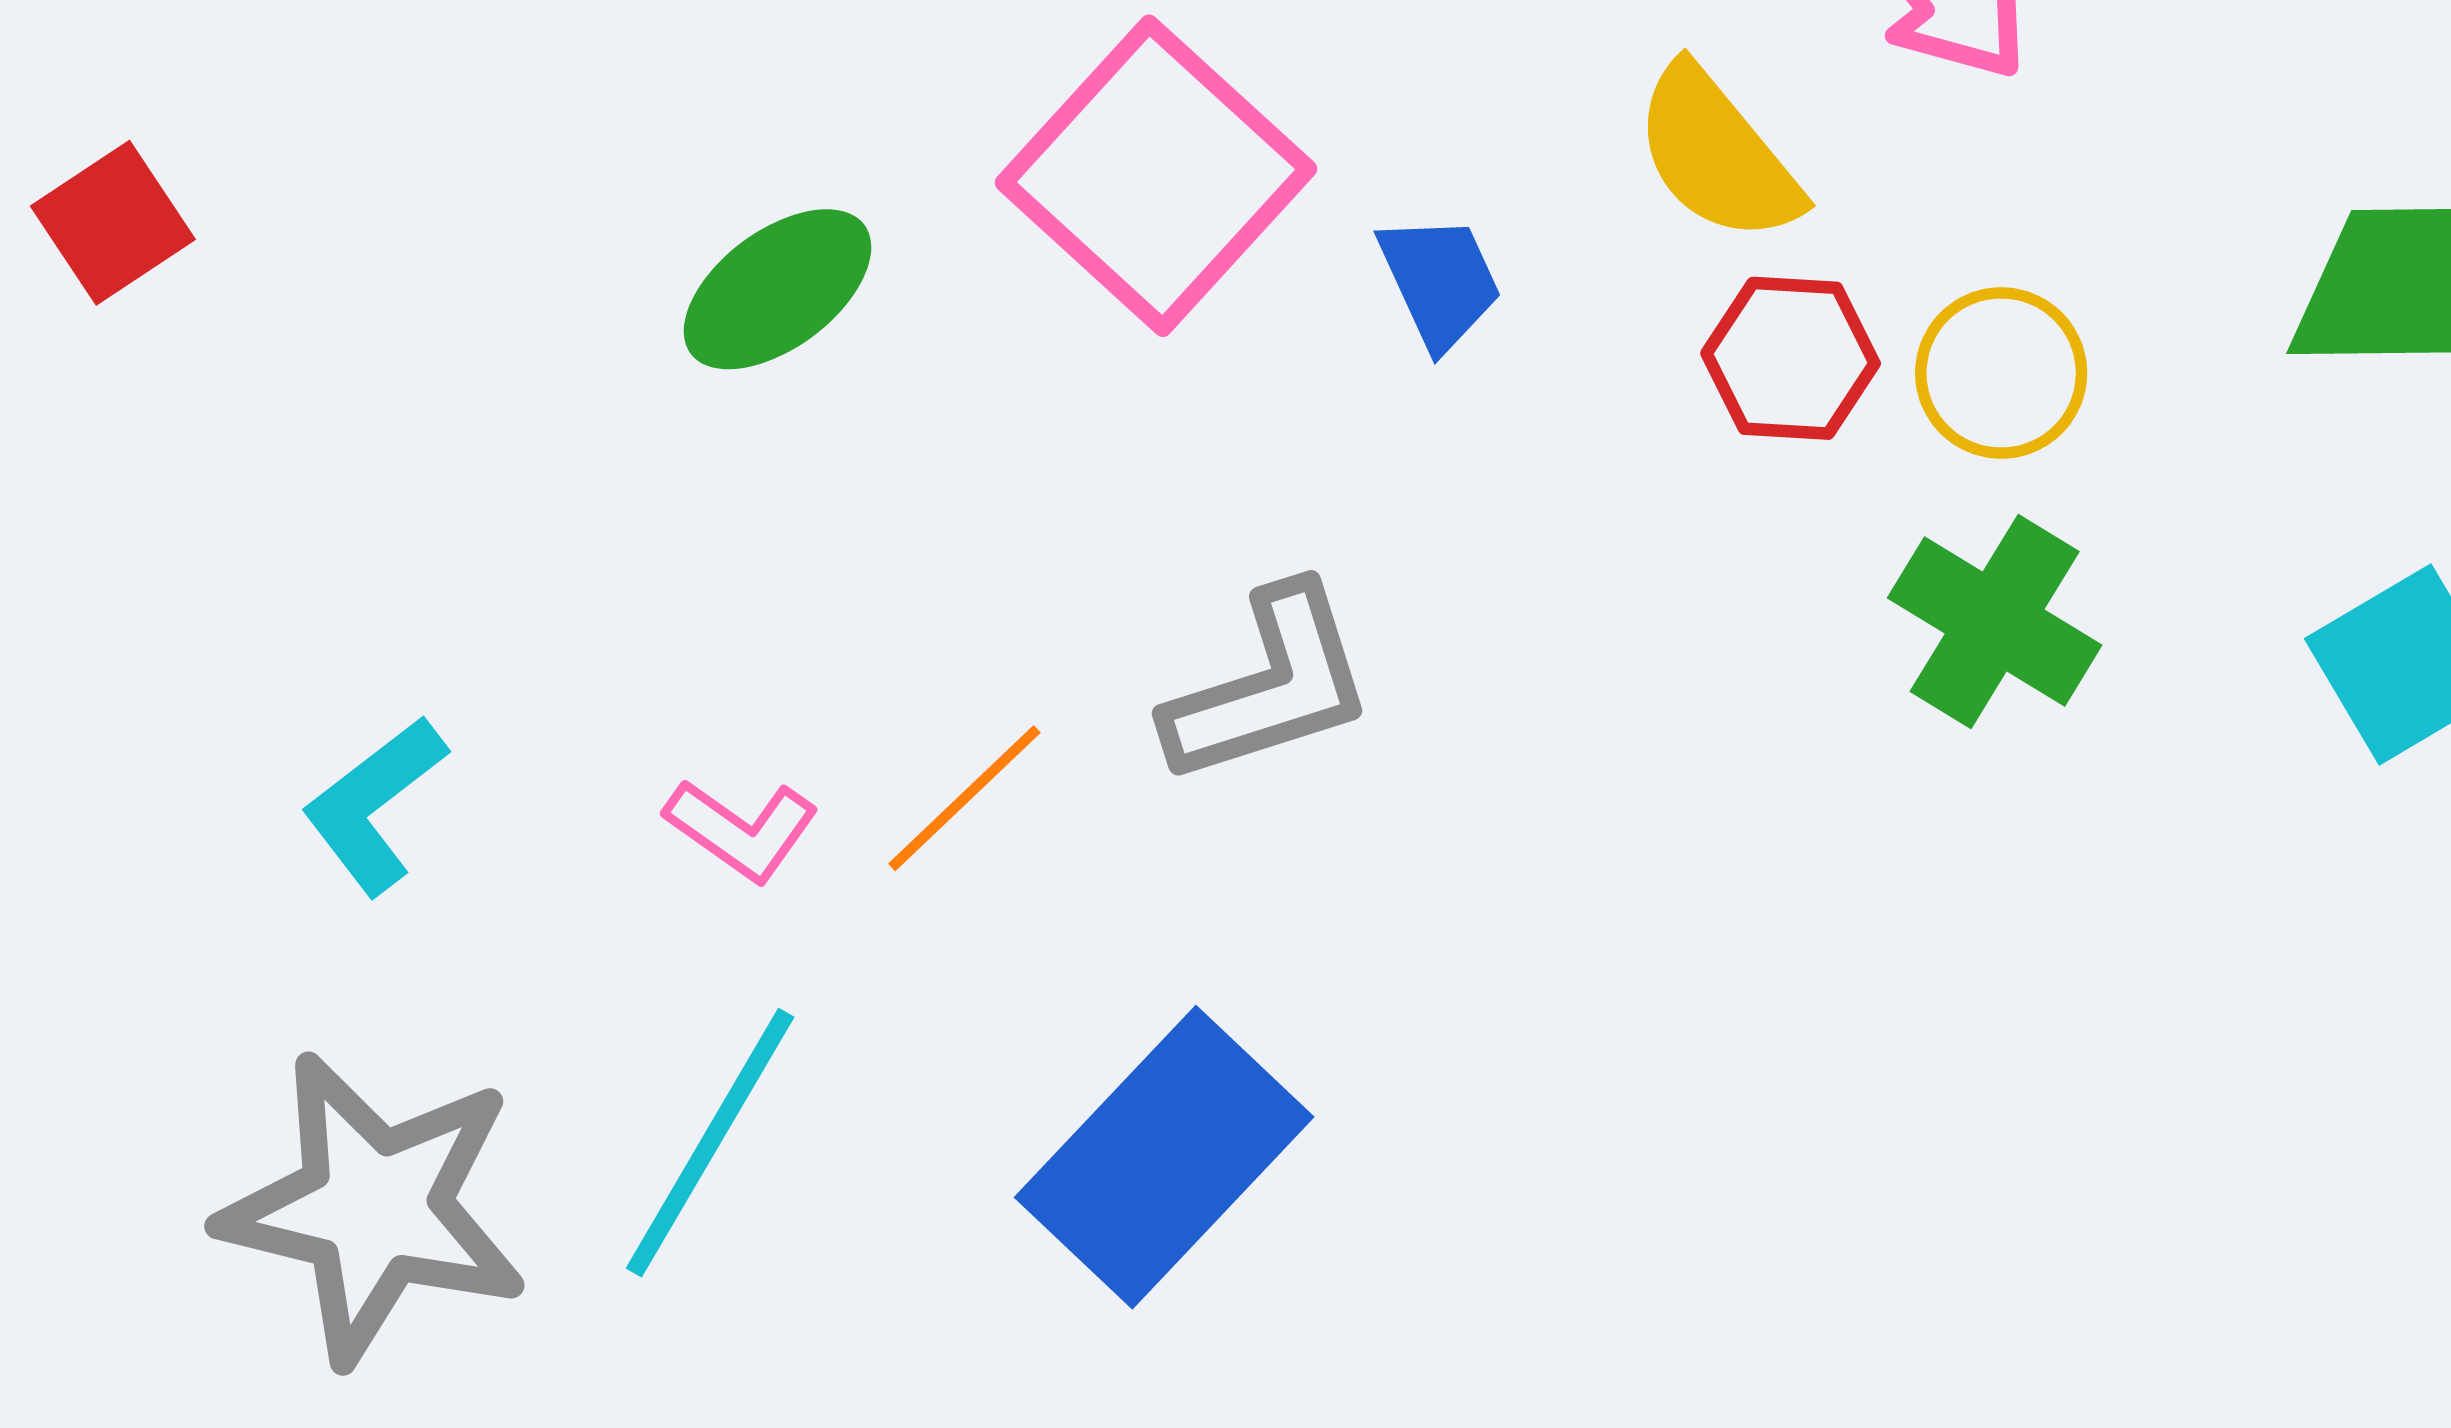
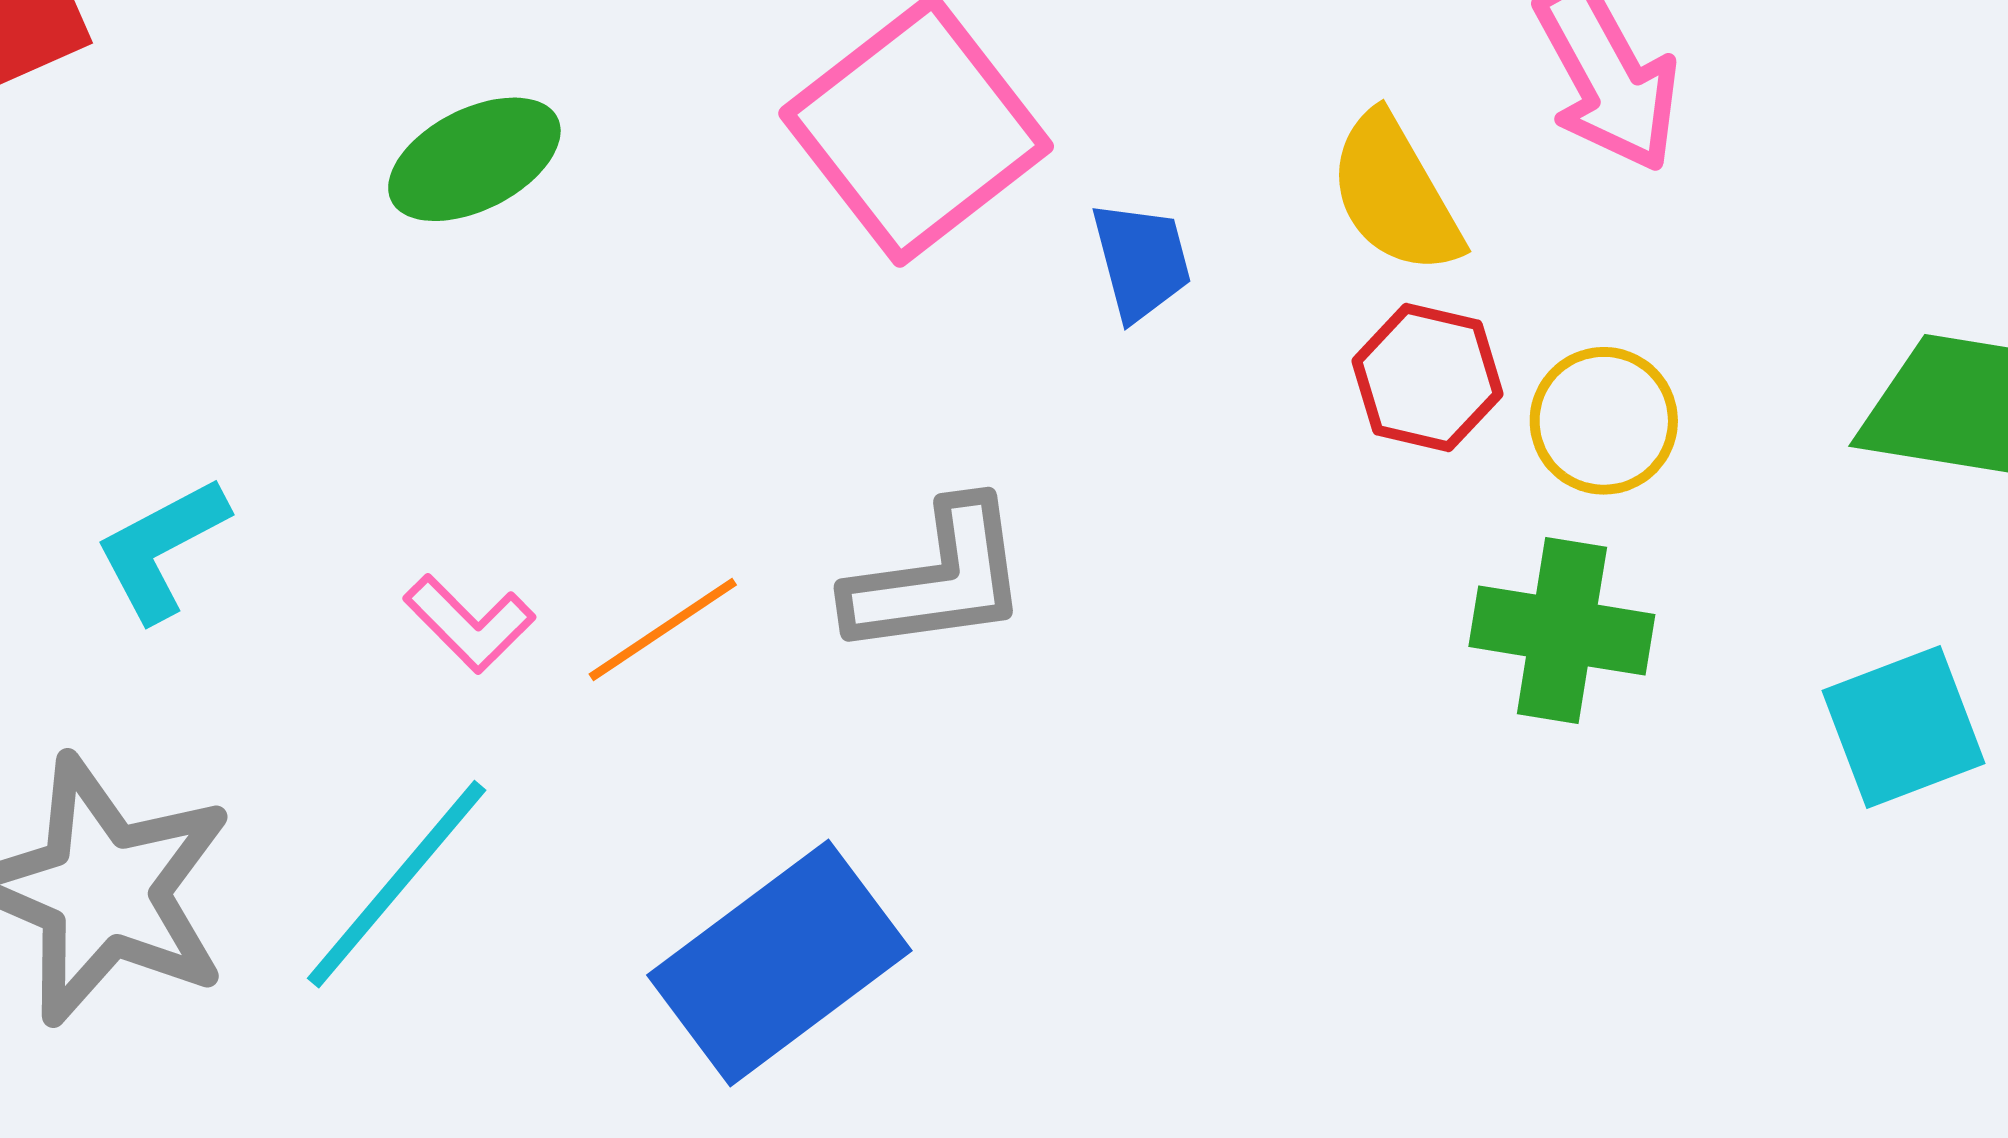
green ellipse: (777, 289) -> (474, 159), moved
green cross: (1995, 622) -> (1562, 631), turned -32

